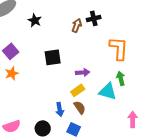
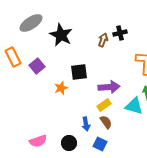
black star: (35, 20) -> (61, 35), size x1.6
purple arrow: (83, 72) -> (109, 87), size x1.5
orange star: (12, 73) -> (61, 88), moved

